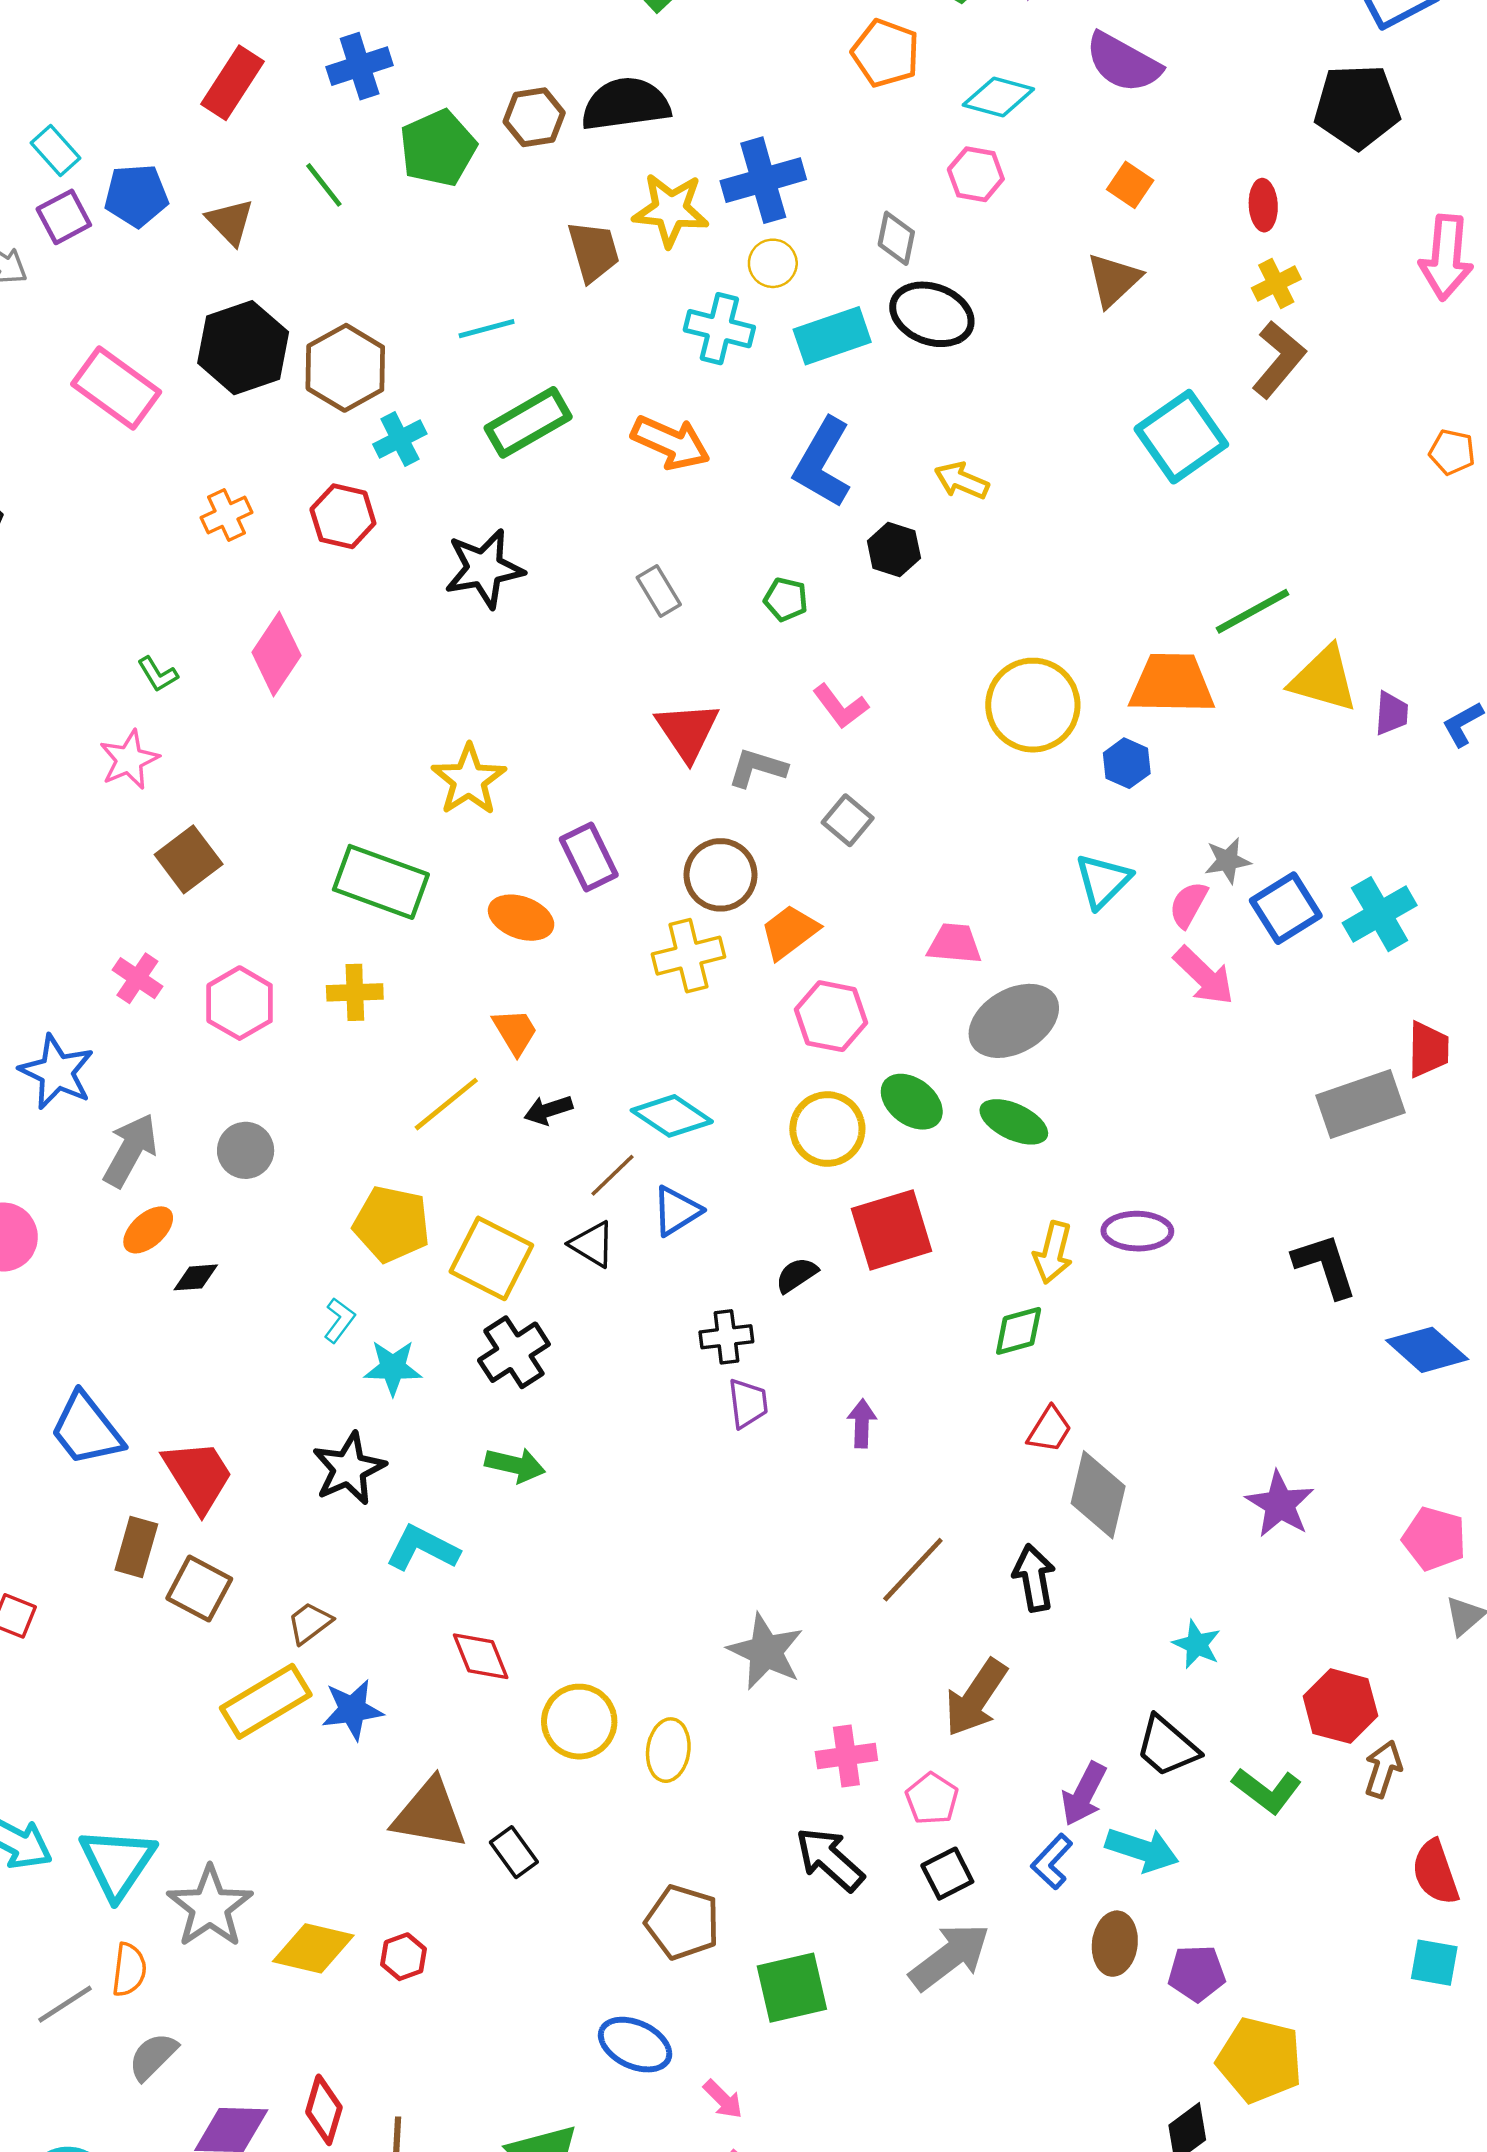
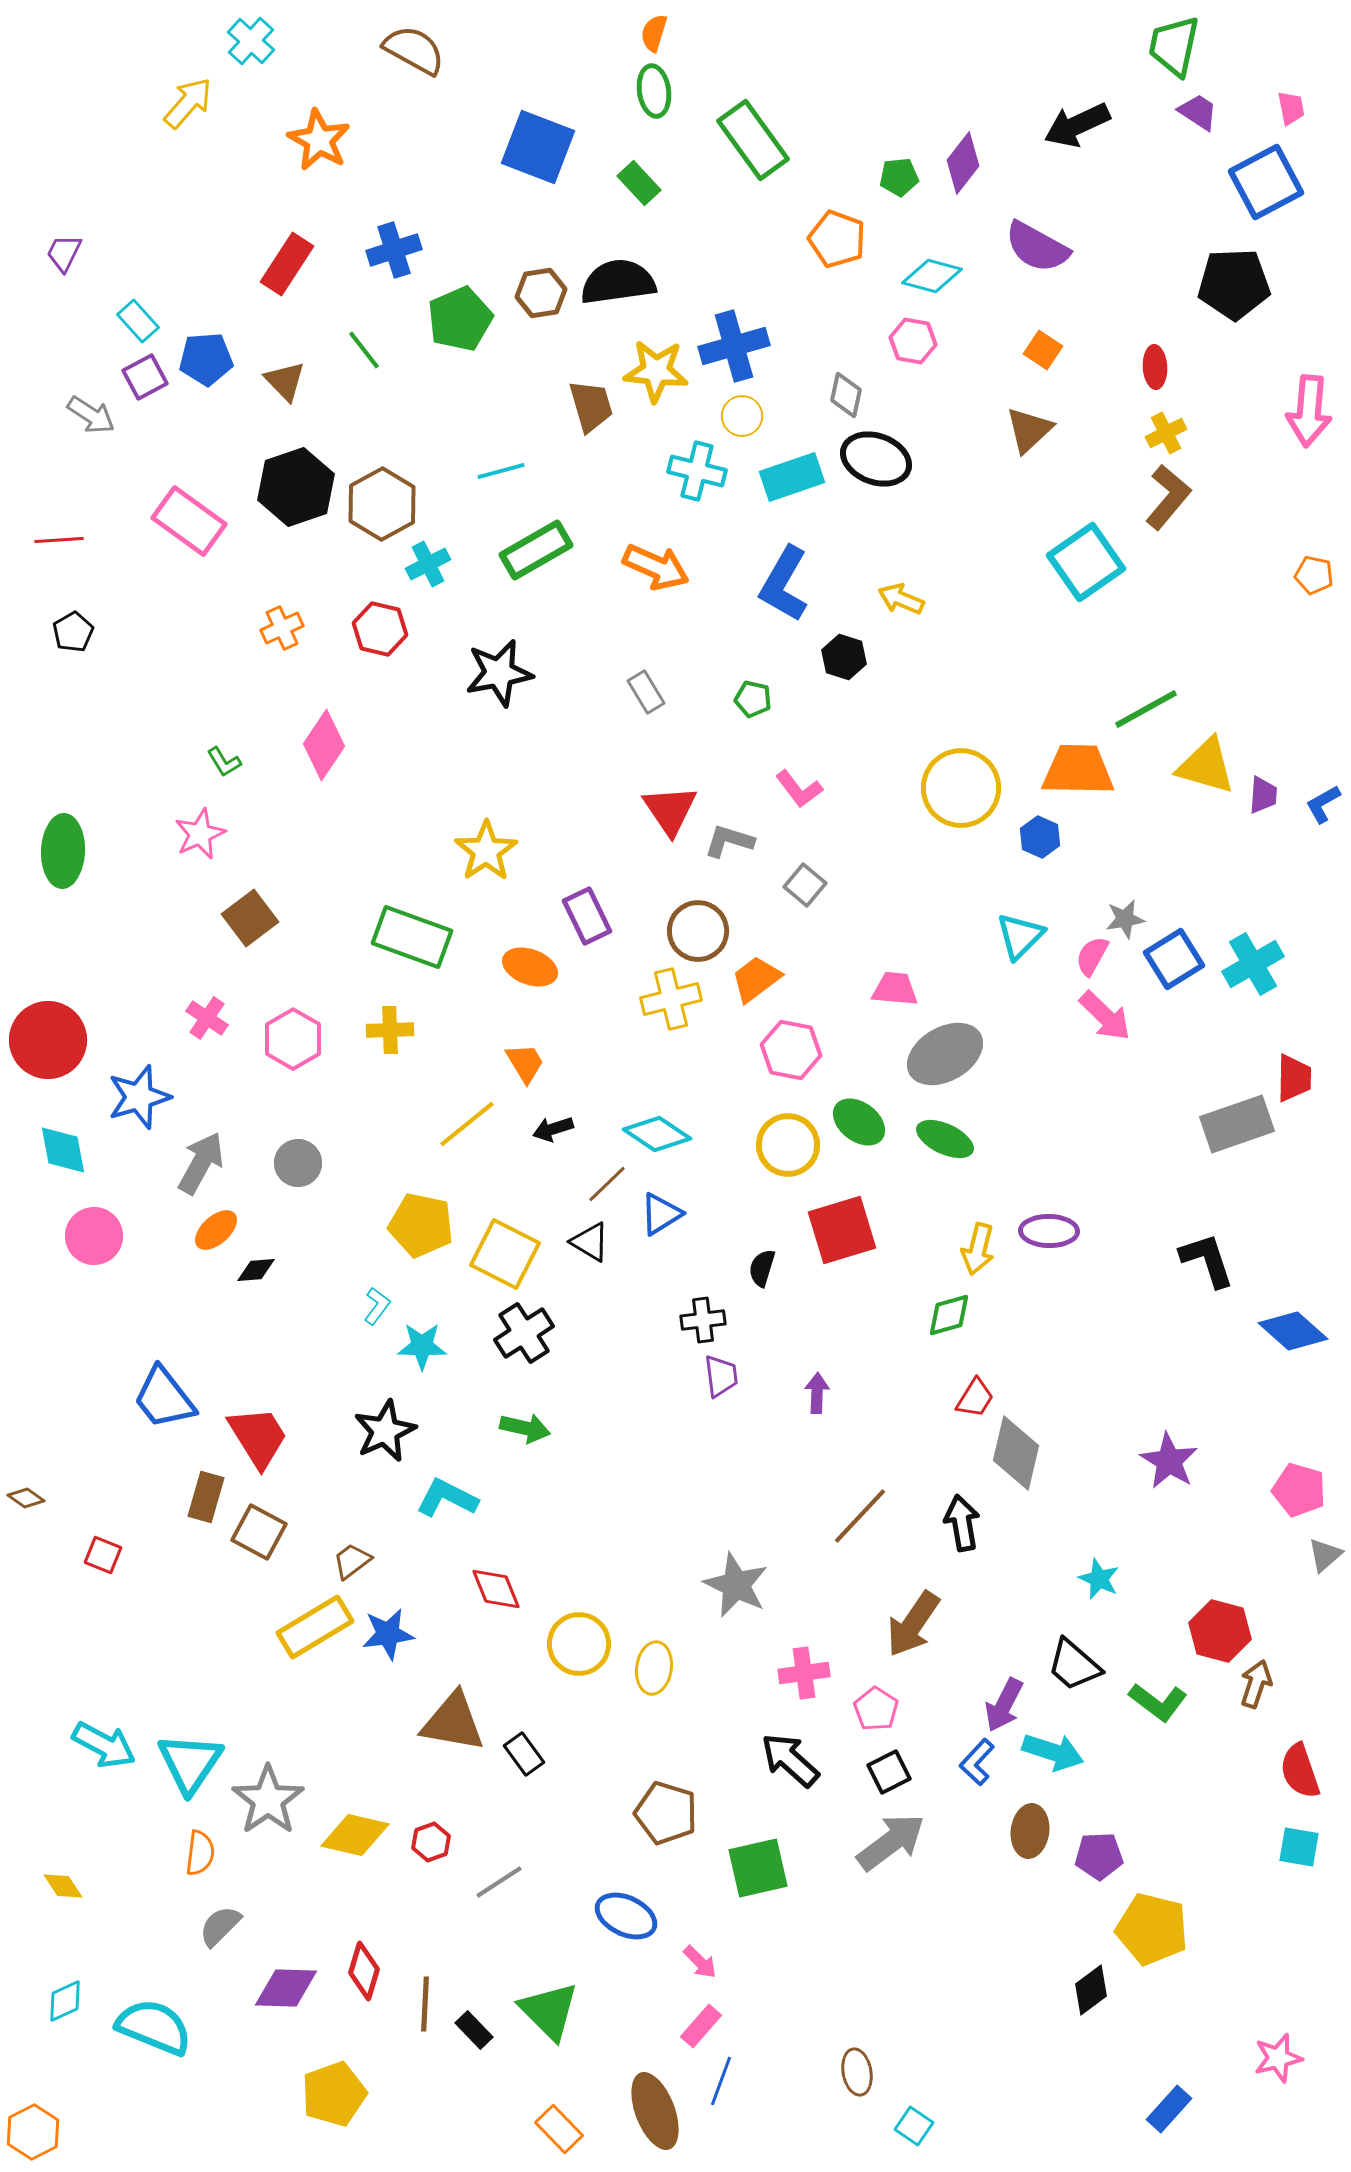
blue star: (57, 1072) -> (139, 1097), turned 30
black semicircle: (797, 1275) -> (762, 1268), turned -39
gray line: (65, 2004) -> (499, 1882), moved

